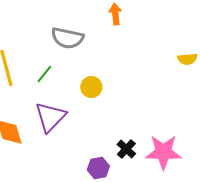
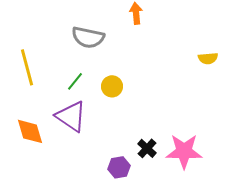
green line: (44, 74) -> (75, 81), moved
purple triangle: (50, 117) -> (71, 116), turned -40

